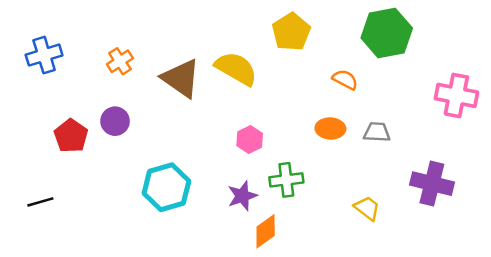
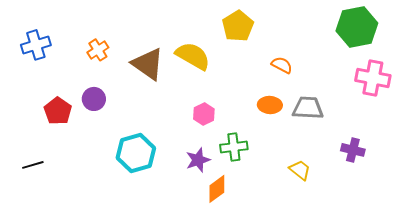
green hexagon: (387, 33) -> (357, 27), moved
gray trapezoid: (377, 132) -> (308, 108), size x1.4
purple cross: (432, 184) -> (353, 150), size x0.7

